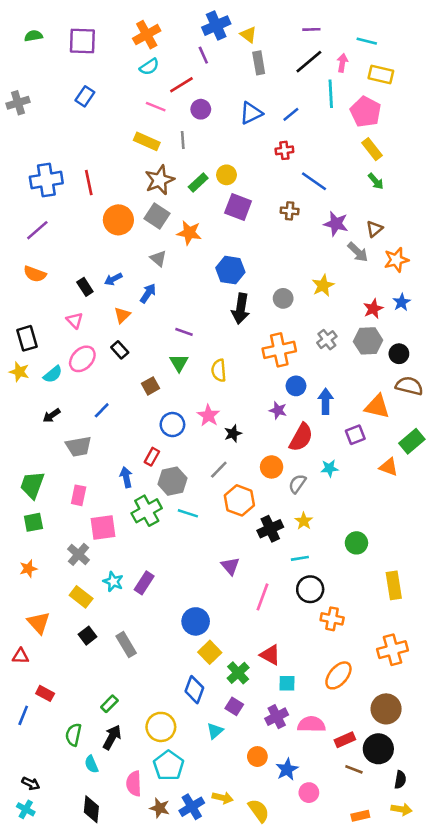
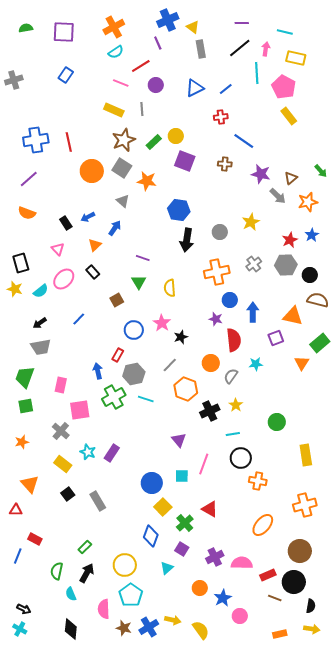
green arrow: (376, 181) -> (321, 171), moved
red semicircle: (301, 437) -> (234, 340), turned -35
gray trapezoid: (79, 446) -> (41, 347), moved
orange triangle: (389, 467) -> (302, 363), turned 42
cyan square: (287, 683) -> (182, 476), moved

